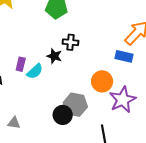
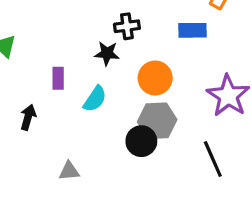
blue rectangle: (124, 56) -> (192, 30), moved
cyan semicircle: (35, 71) -> (95, 99), moved
orange circle: (102, 81) -> (155, 78), moved

